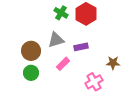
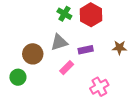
brown star: (113, 63) -> (119, 48), moved
green circle: (31, 73) -> (18, 77), moved

